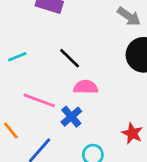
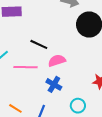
pink line: (39, 100) -> (25, 67), moved

